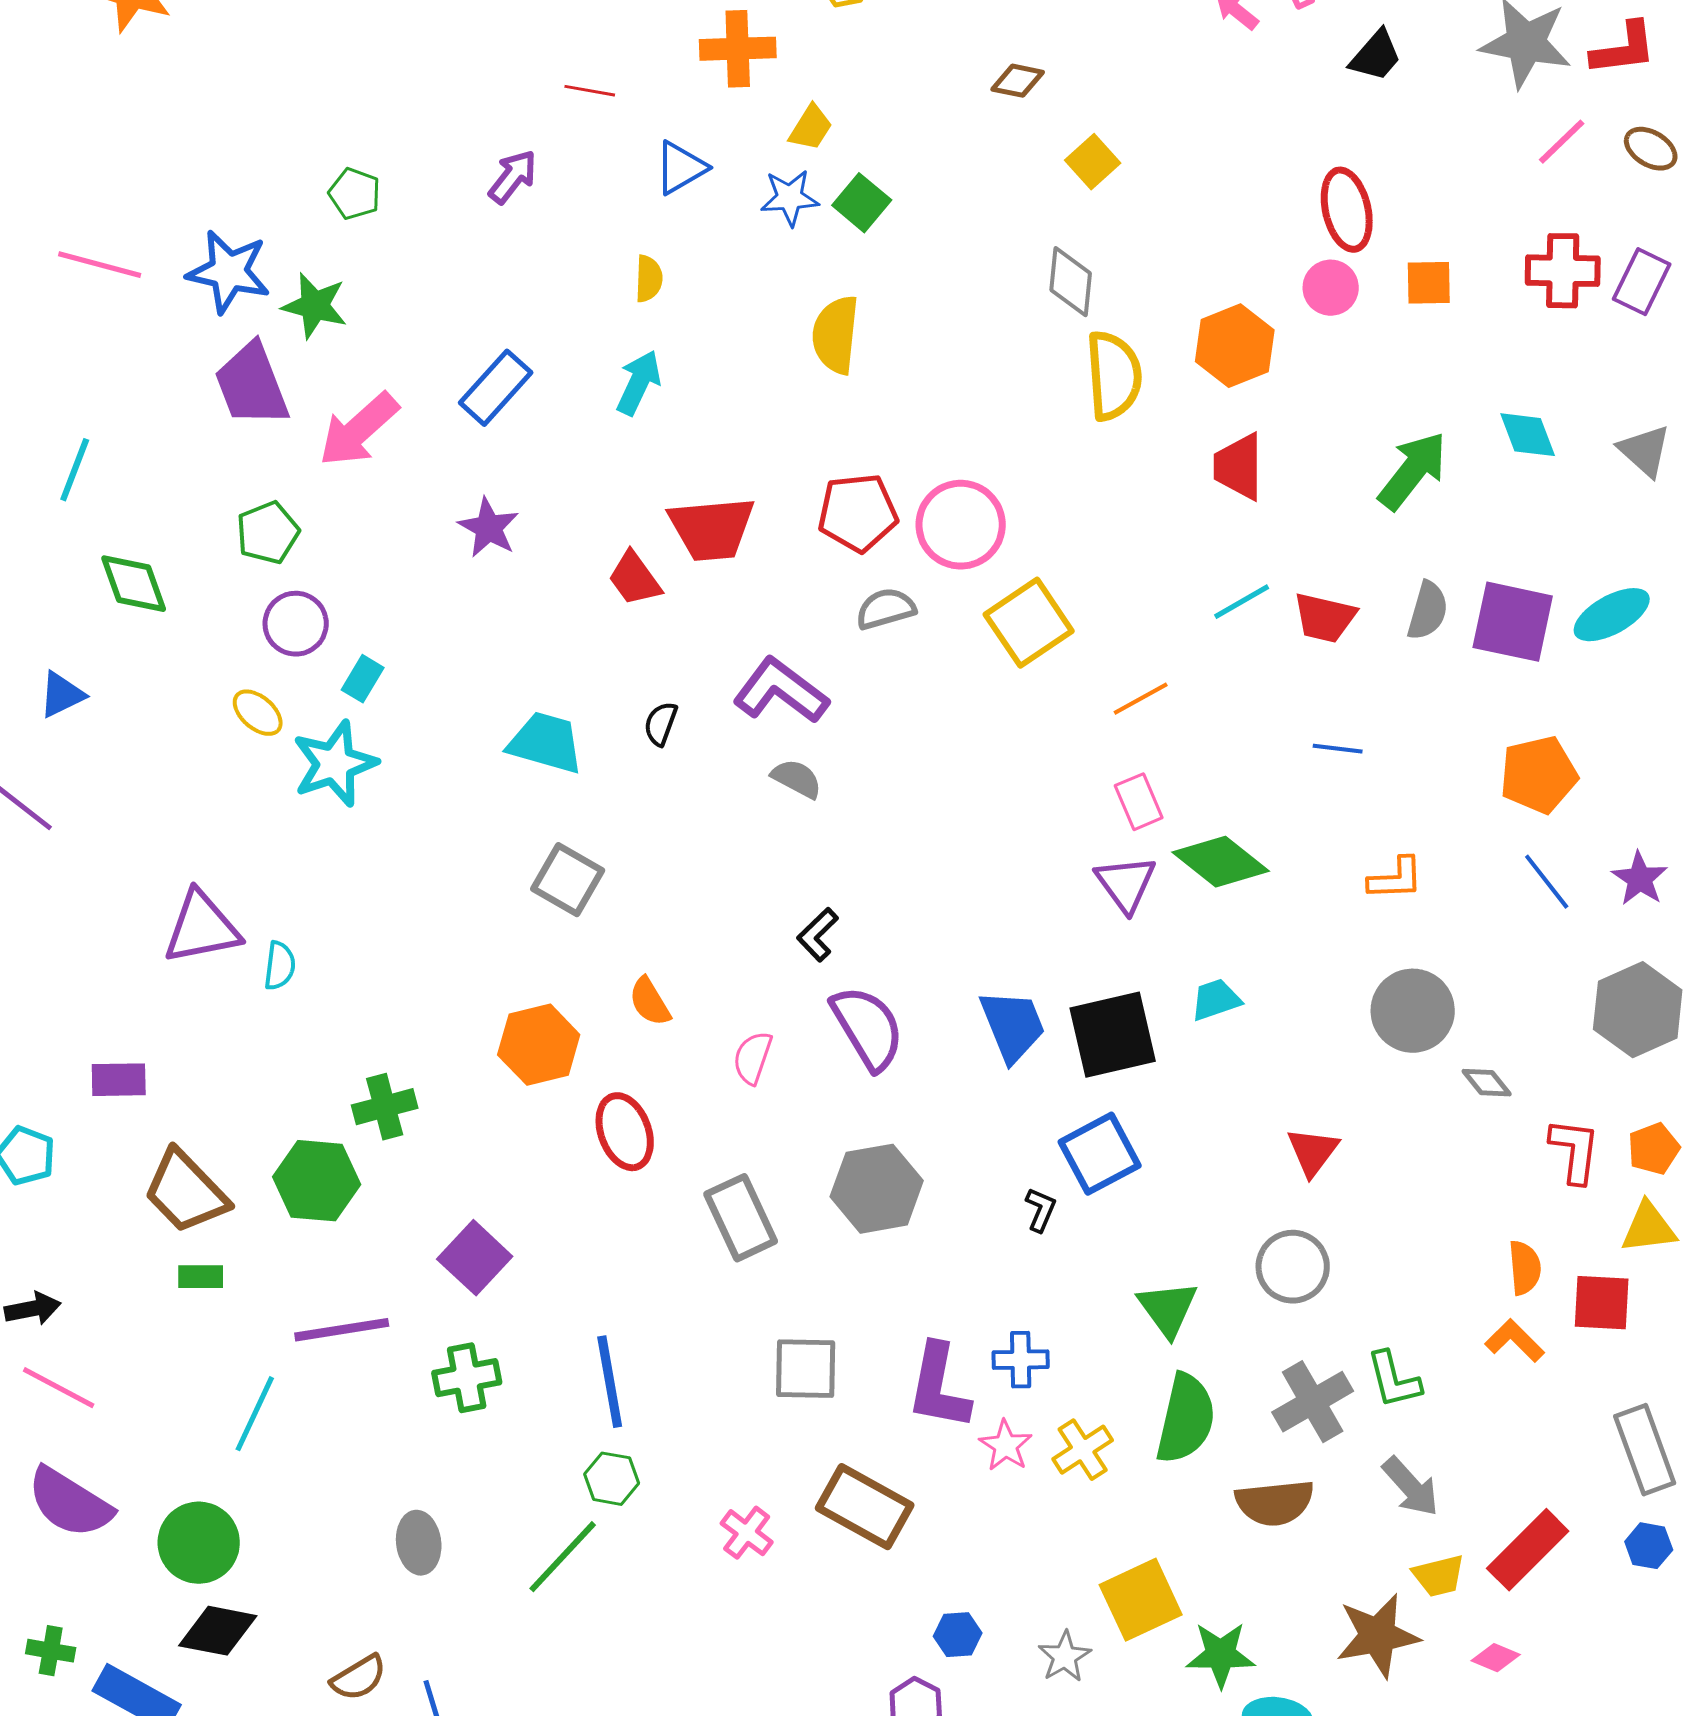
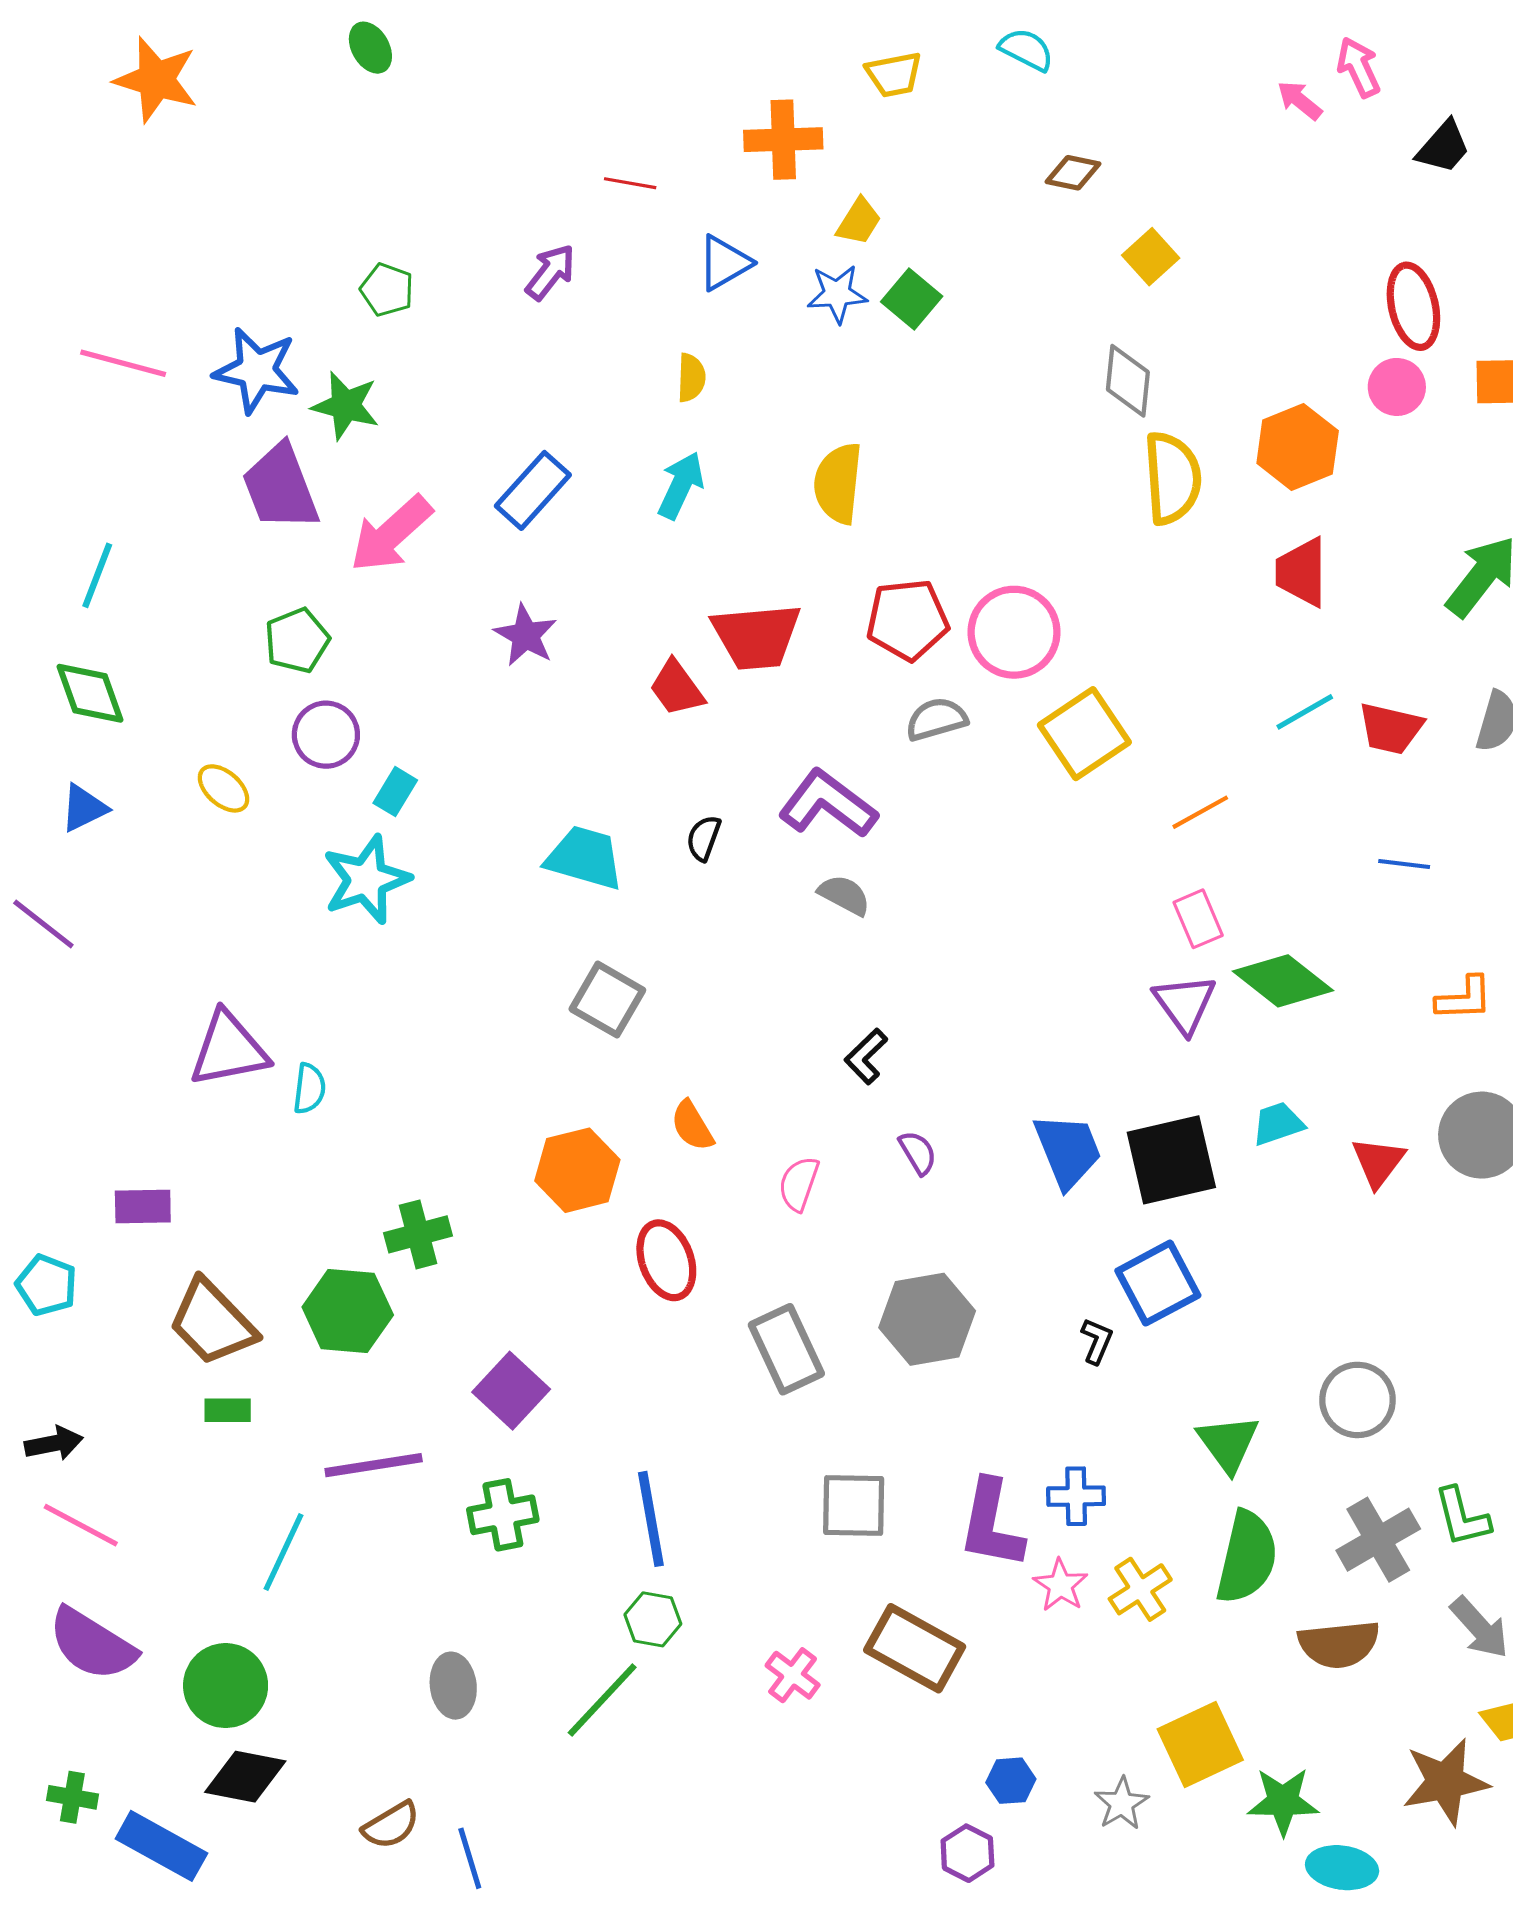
yellow semicircle: (836, 335) -> (838, 483), moved
green diamond: (134, 584) -> (90, 693), moved
yellow ellipse: (258, 713) -> (223, 788), moved
purple semicircle: (868, 1028) -> (918, 1153), size x0.5
red triangle: (1313, 1152) -> (1378, 1162), moved

